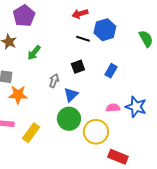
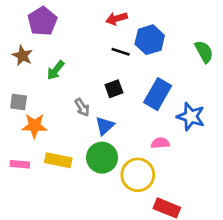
blue rectangle: (111, 71) -> (158, 94), size x1.6
gray arrow: (54, 81) -> (82, 107), turned 128
blue star: (136, 107) -> (191, 117), moved
yellow rectangle: (31, 133) -> (58, 160), moved, turned 66

